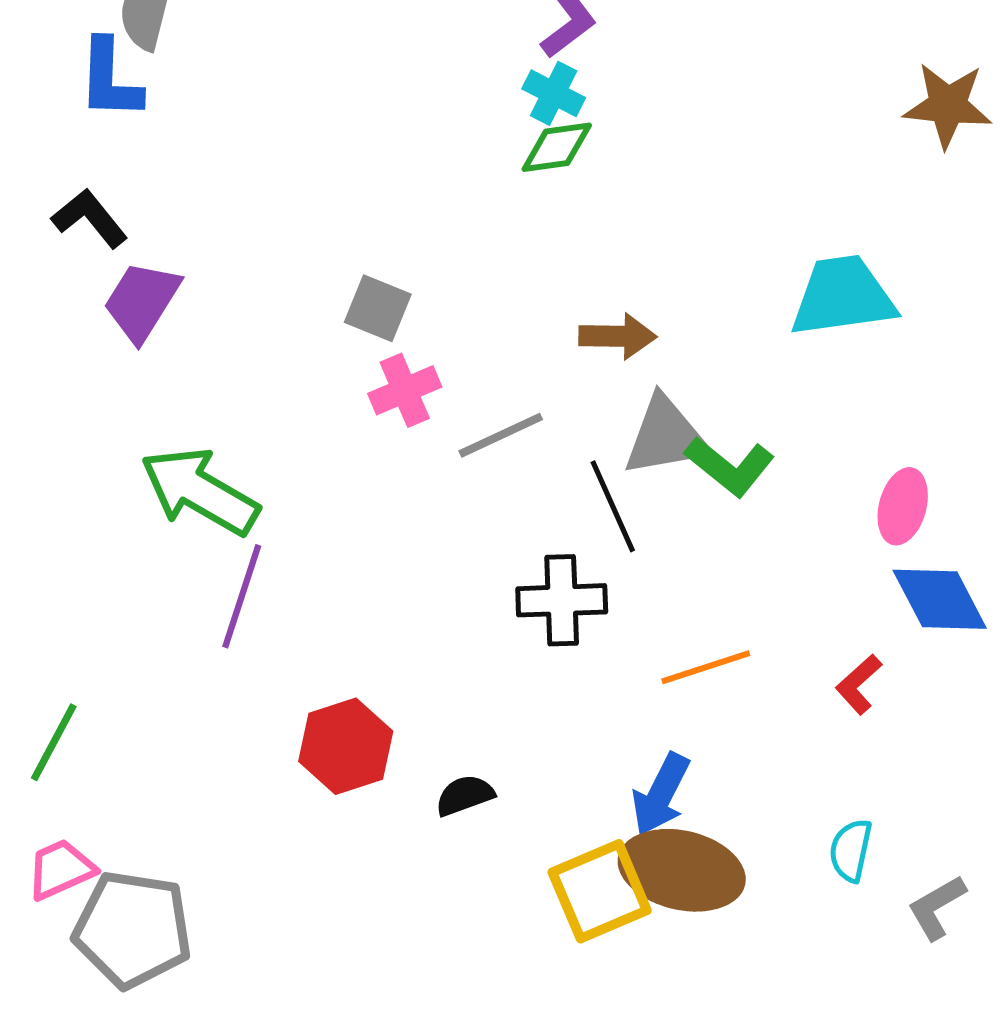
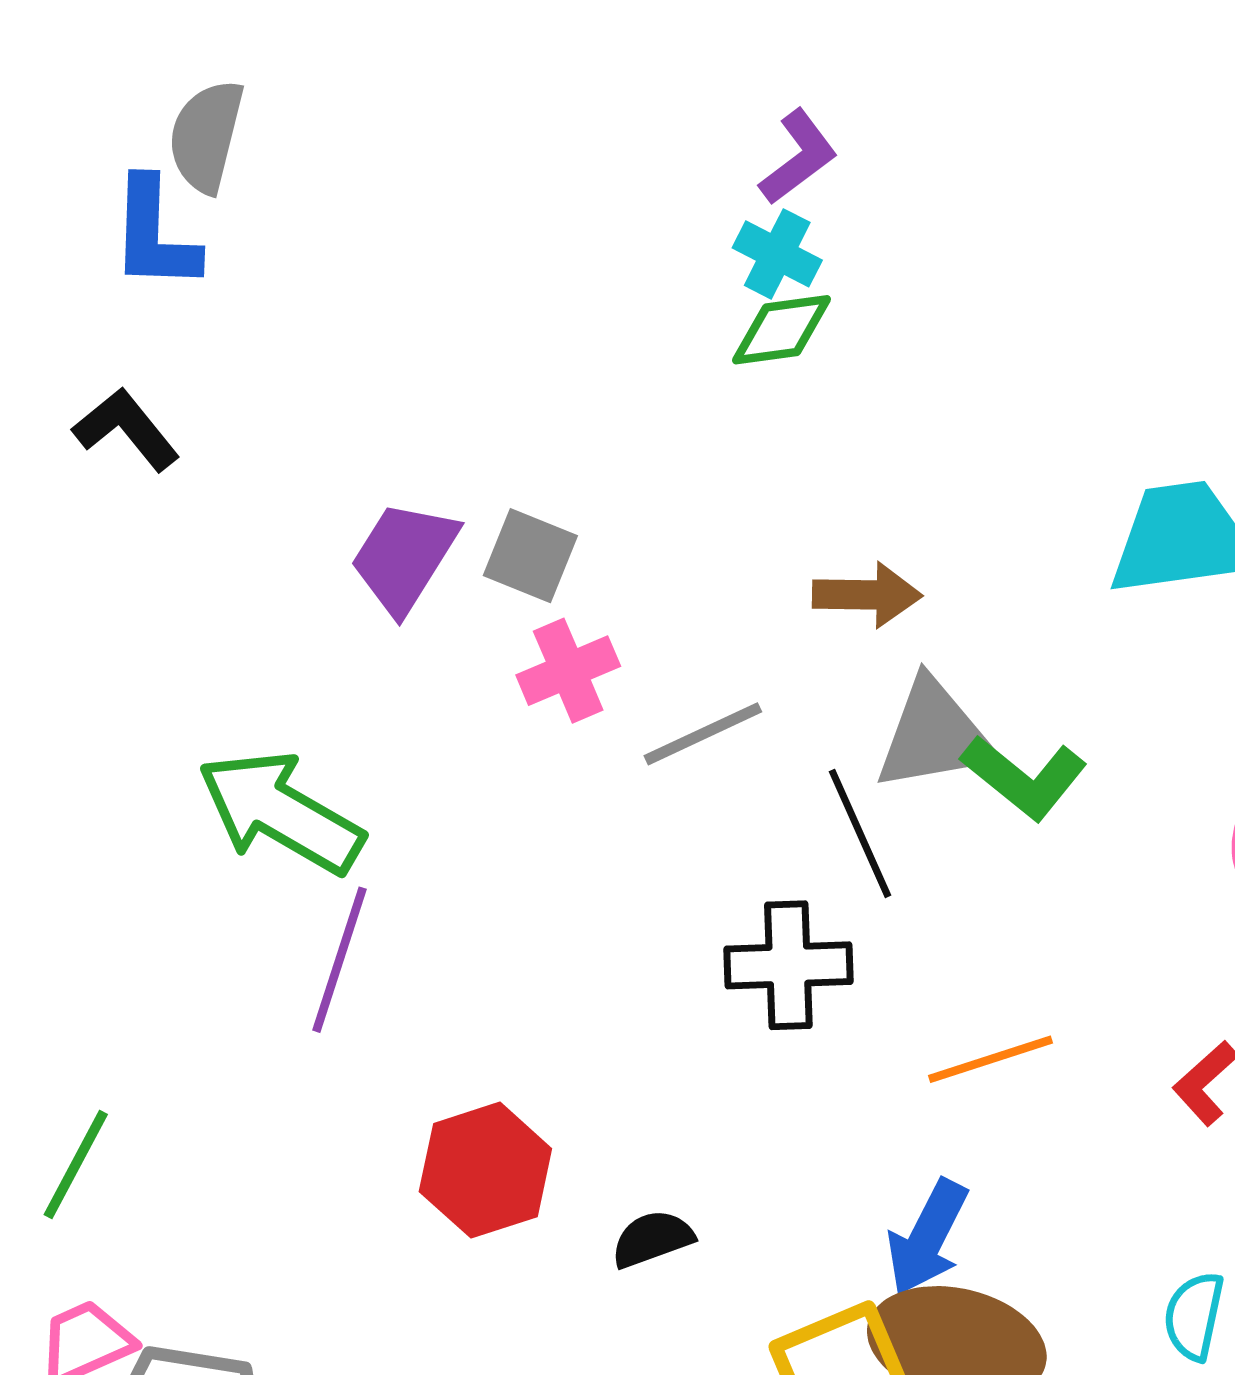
purple trapezoid: (142, 301) -> (404, 557), moved

